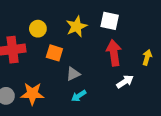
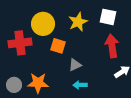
yellow circle: (38, 29) -> (43, 24), size x1.5
cyan arrow: (79, 96) -> (80, 85), turned 32

